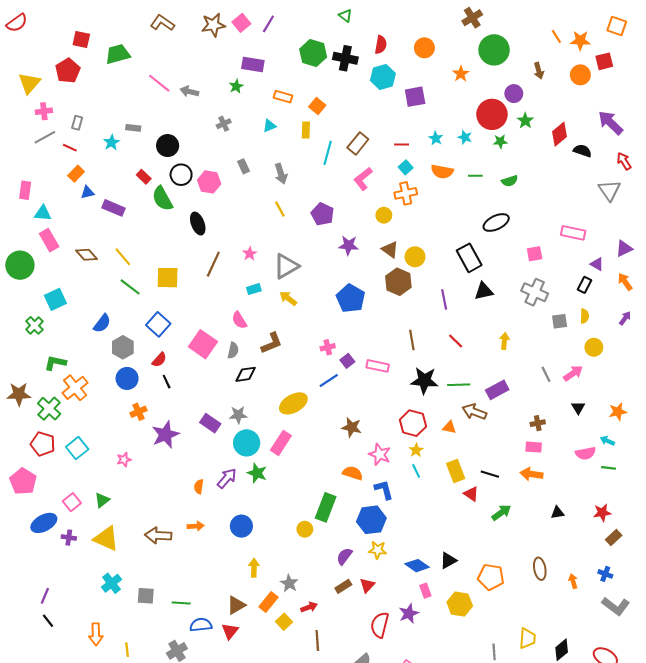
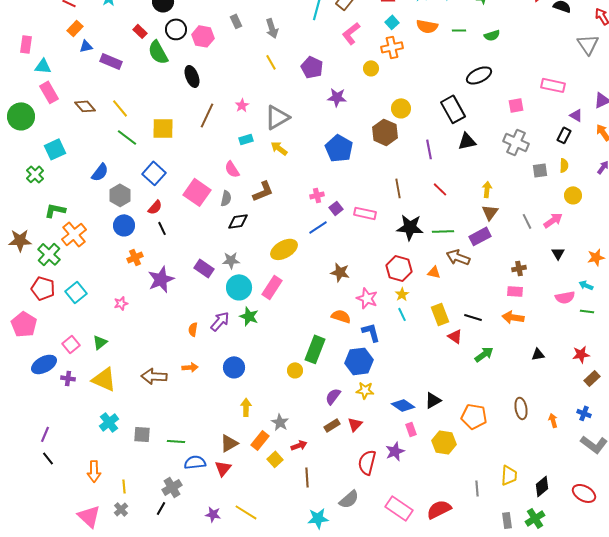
brown triangle: (390, 250) -> (490, 212), moved, turned 30

